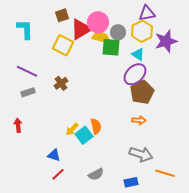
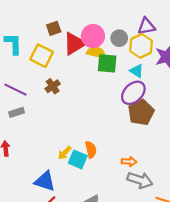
gray circle: (118, 32) -> (119, 38), moved
yellow square: (63, 45) -> (42, 56), moved
brown cross: (61, 83) -> (53, 86), moved
orange arrow: (139, 120) -> (129, 162), moved
cyan square: (84, 135) -> (78, 159), turned -30
blue triangle: (54, 155) -> (45, 181), size x1.5

